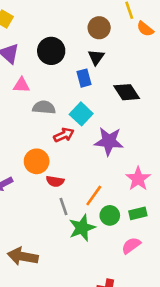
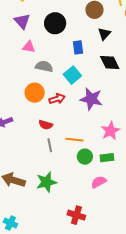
black triangle: (96, 57) -> (104, 34), moved
red arrow: (64, 135) -> (57, 99), moved
orange circle: (37, 161) -> (35, 93), moved
orange line: (94, 195) -> (74, 140), turned 54
green star: (82, 228) -> (46, 182), moved

